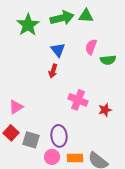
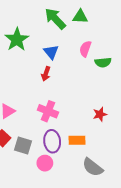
green arrow: (62, 18) -> (55, 19), turned -120
green star: (28, 25) -> (17, 39), moved
pink cross: (78, 100) -> (48, 111), moved
orange rectangle: (75, 158) -> (77, 140), moved

